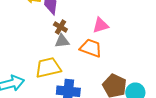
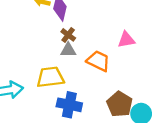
pink triangle: (101, 25) -> (126, 40), moved

